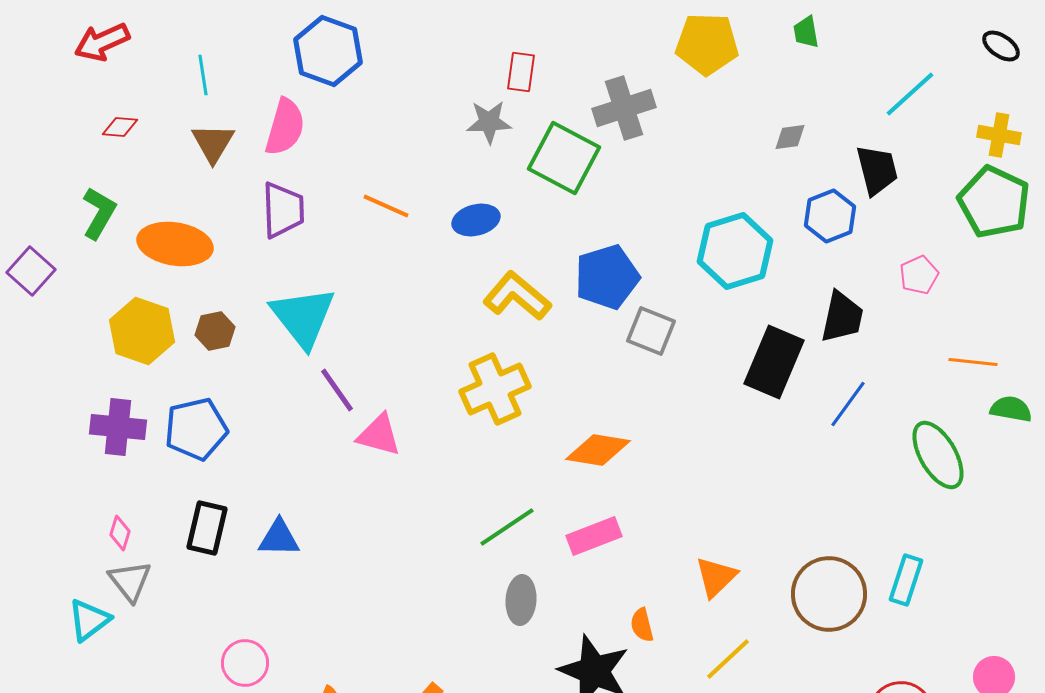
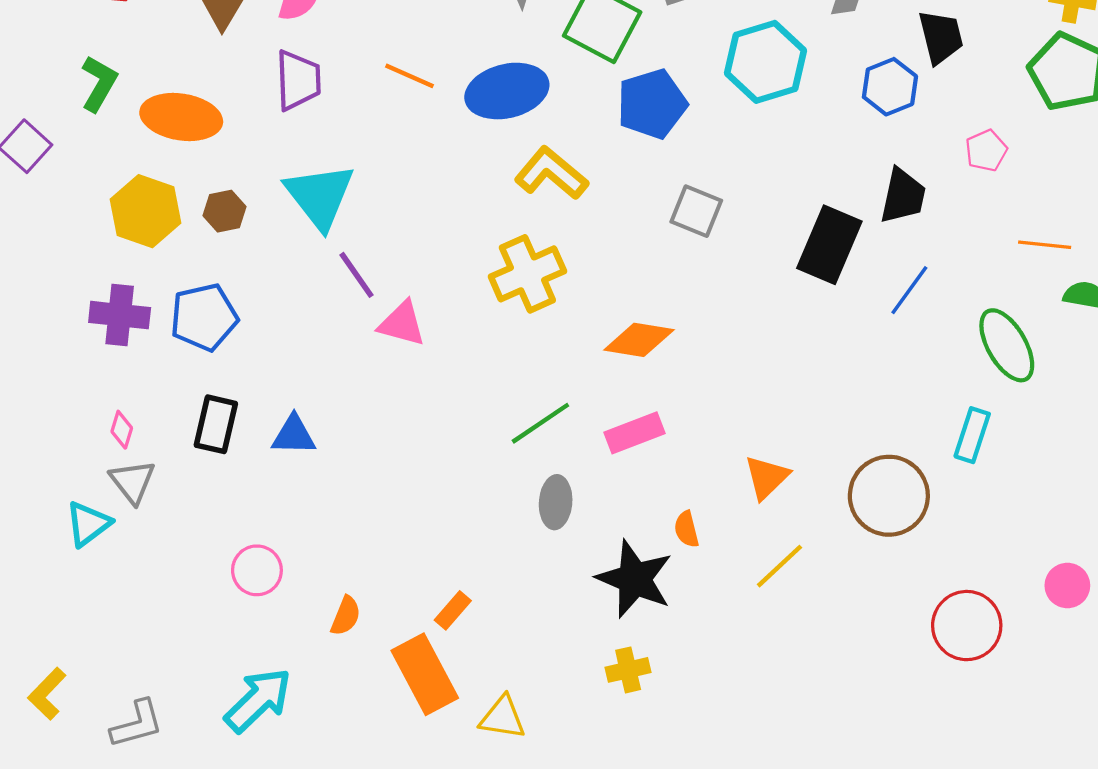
blue ellipse: (476, 220) -> (507, 91), size x1.6
cyan hexagon: (735, 251) -> (765, 62), moved
blue pentagon: (607, 277) -> (652, 104), moved
cyan rectangle: (906, 580) -> (972, 435), moved

